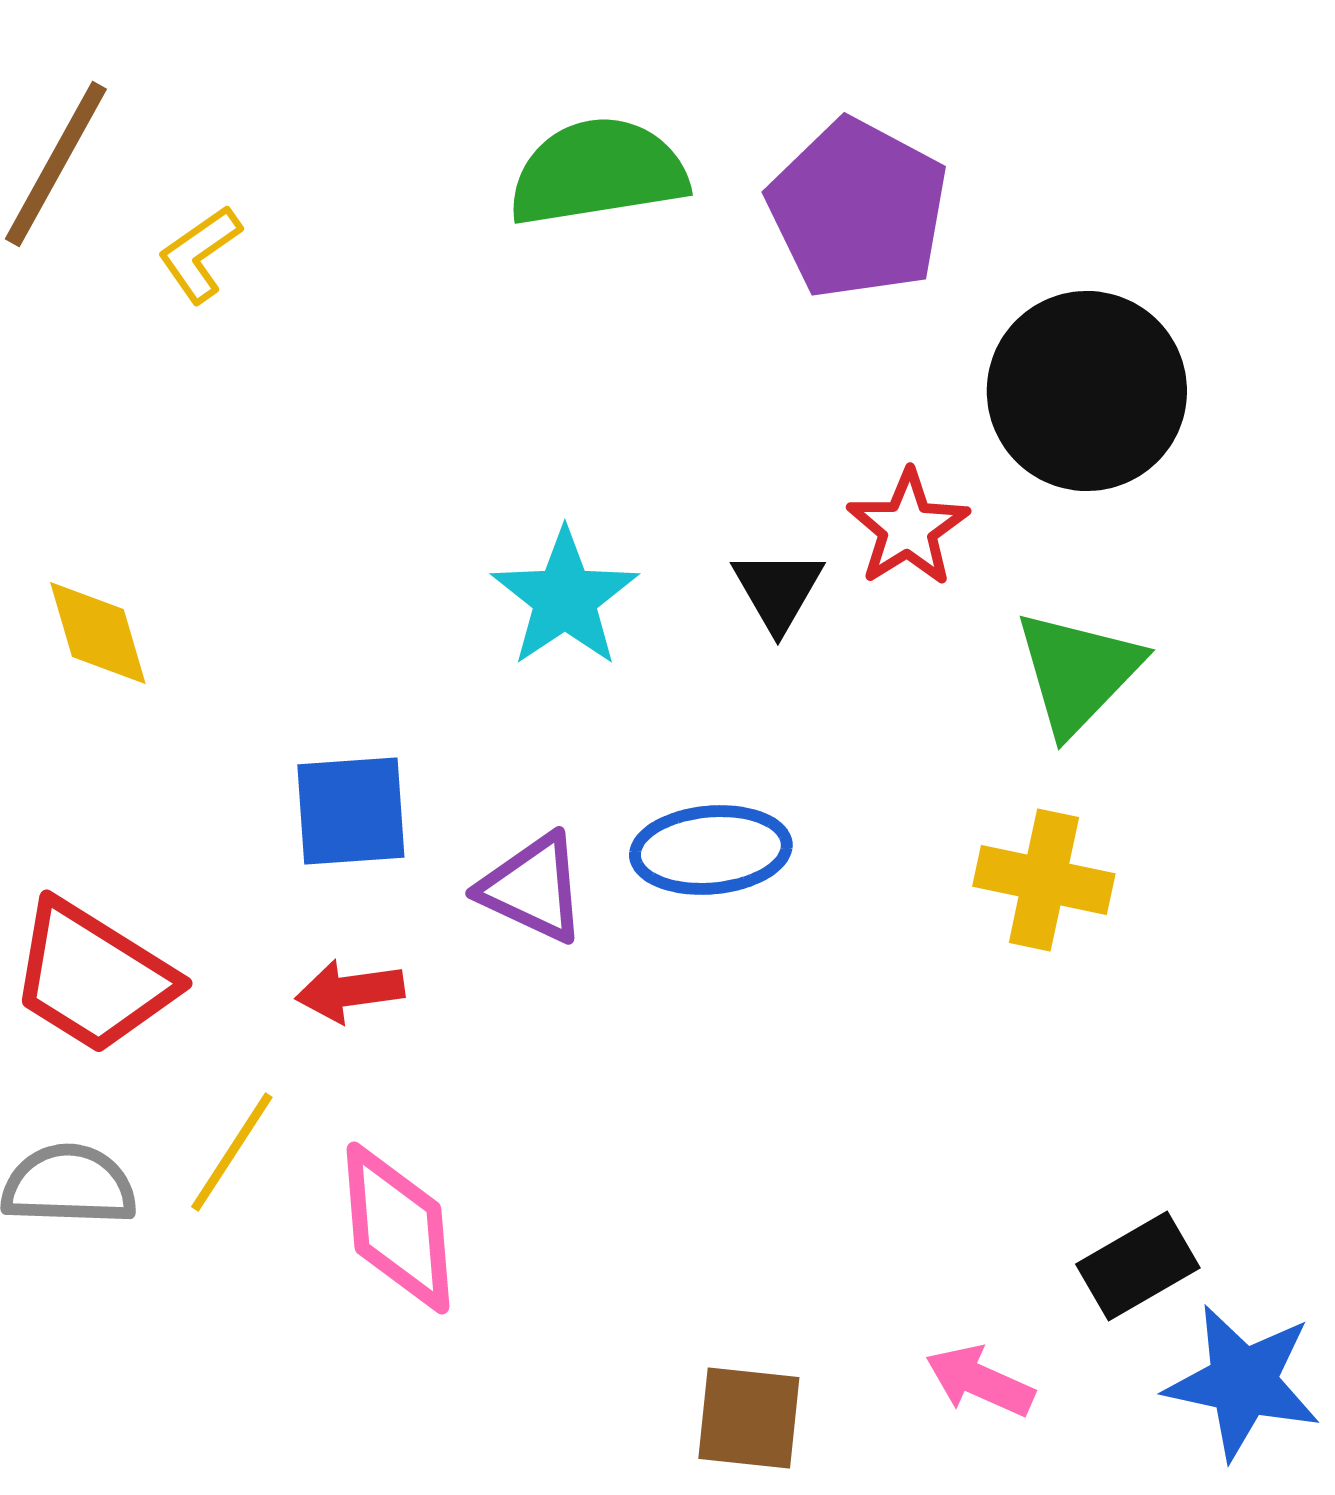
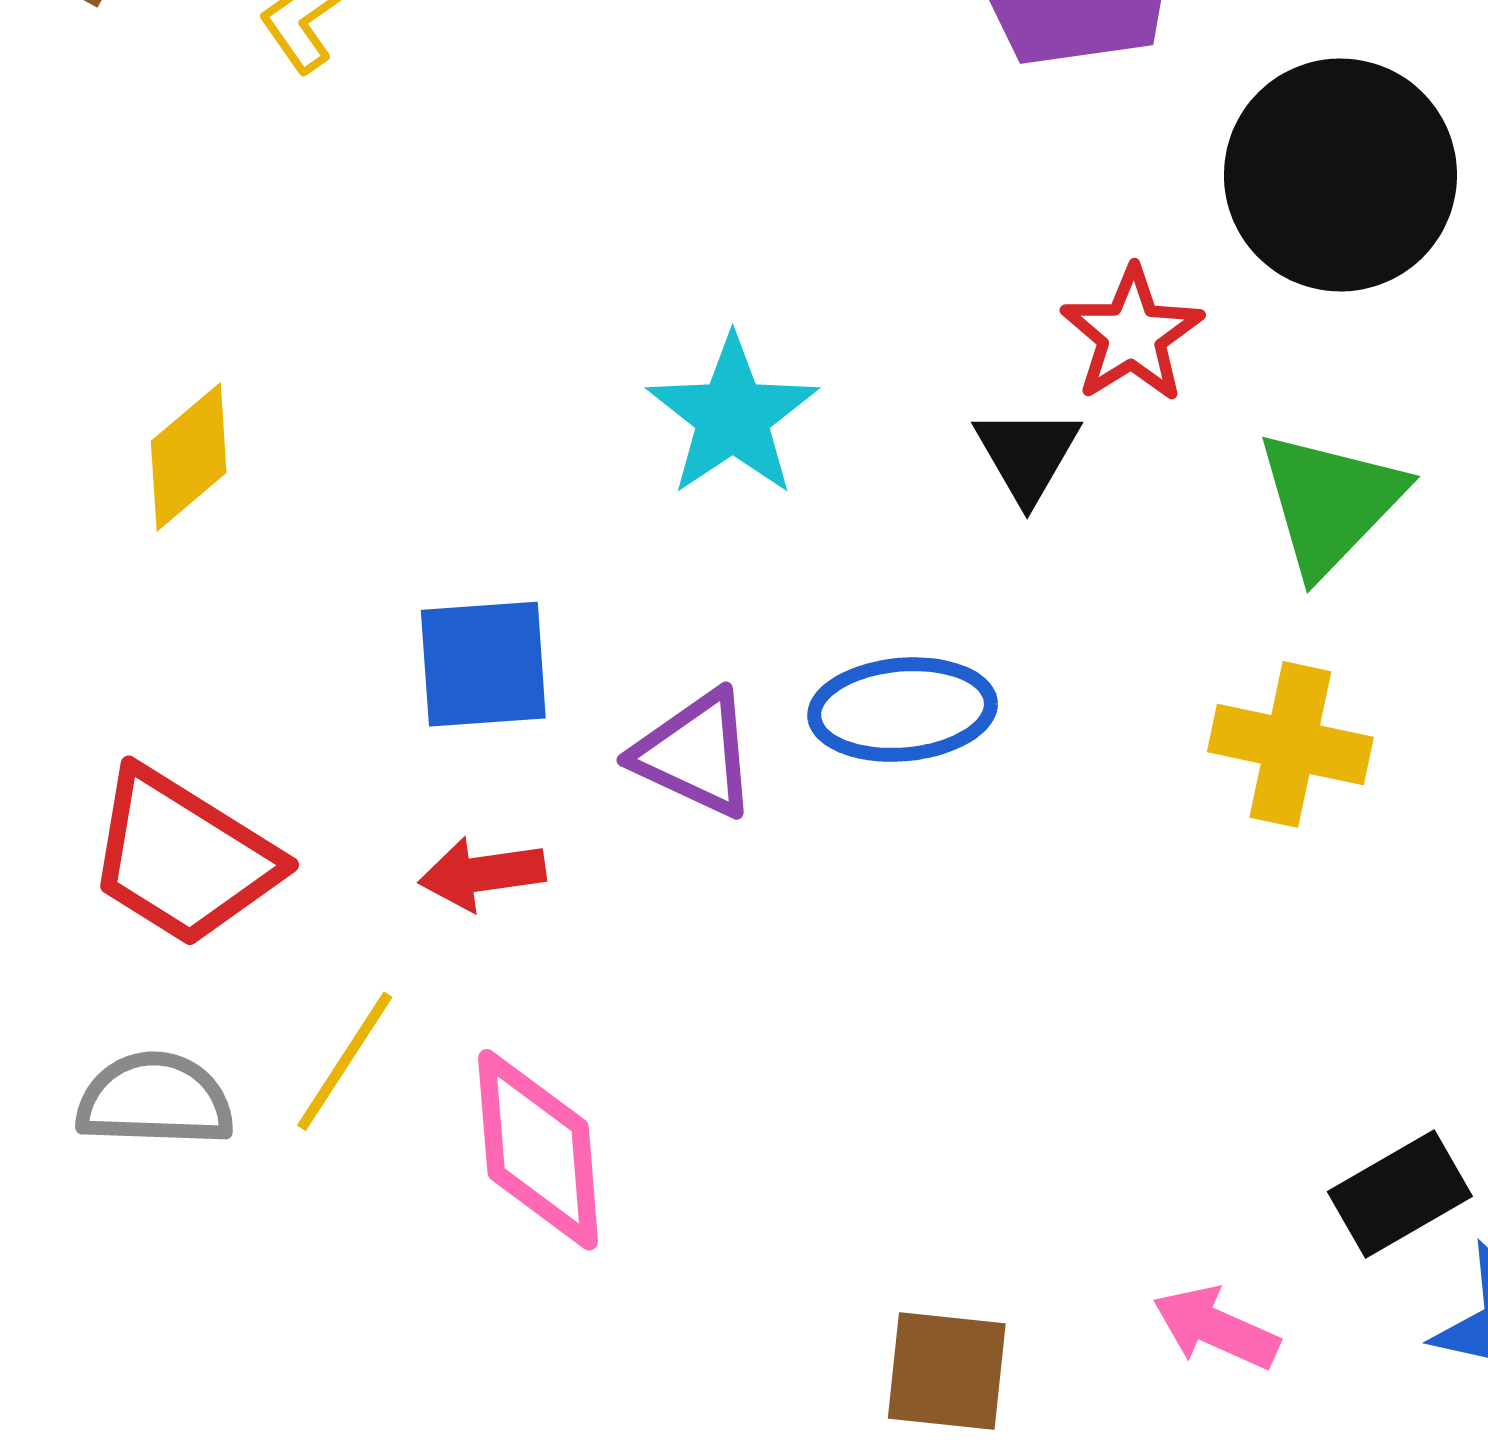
black triangle: (778, 590) -> (1027, 454), moved
yellow diamond: (98, 633) -> (189, 457), turned 66

